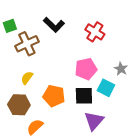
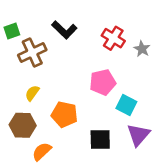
gray star: (121, 69) -> (142, 49), moved
black square: (84, 96) -> (100, 140), moved
purple triangle: (94, 121) -> (138, 135), moved

